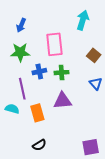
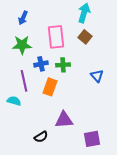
brown square: (94, 55) -> (85, 37), moved
purple triangle: (63, 101) -> (64, 120), moved
orange rectangle: (37, 113) -> (50, 87), moved, turned 36

